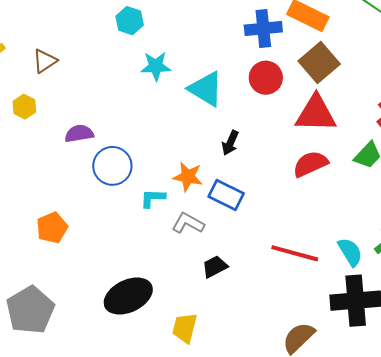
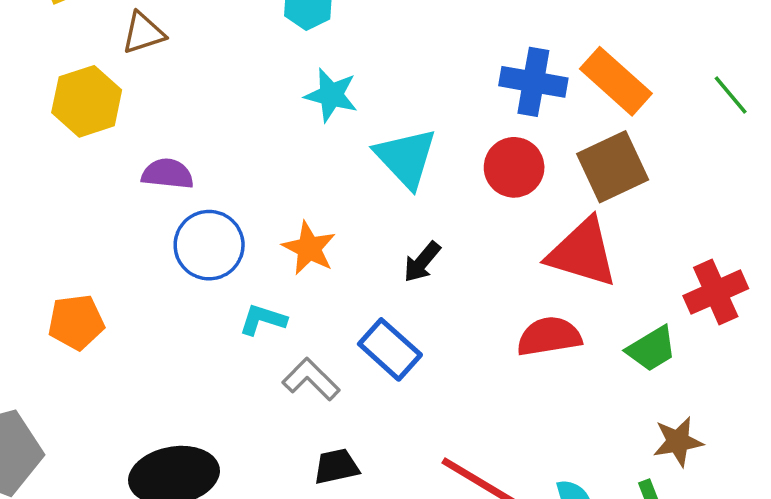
yellow hexagon: (24, 107) -> (87, 101), size x1.6
orange star: (188, 177) -> (309, 248), moved

